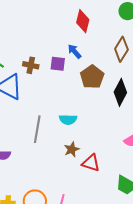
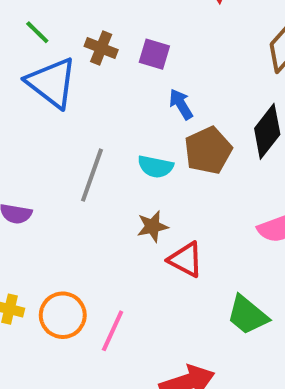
blue arrow: (74, 51) -> (181, 104), moved
brown pentagon: (92, 77) -> (208, 150), moved

